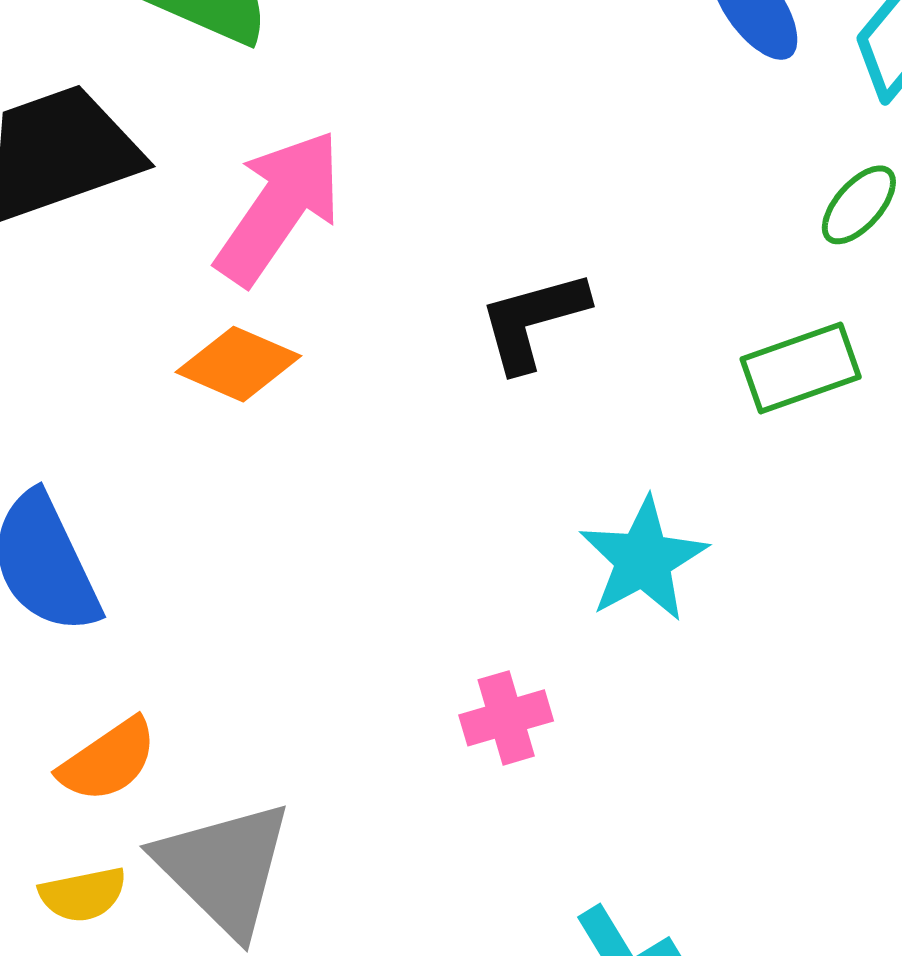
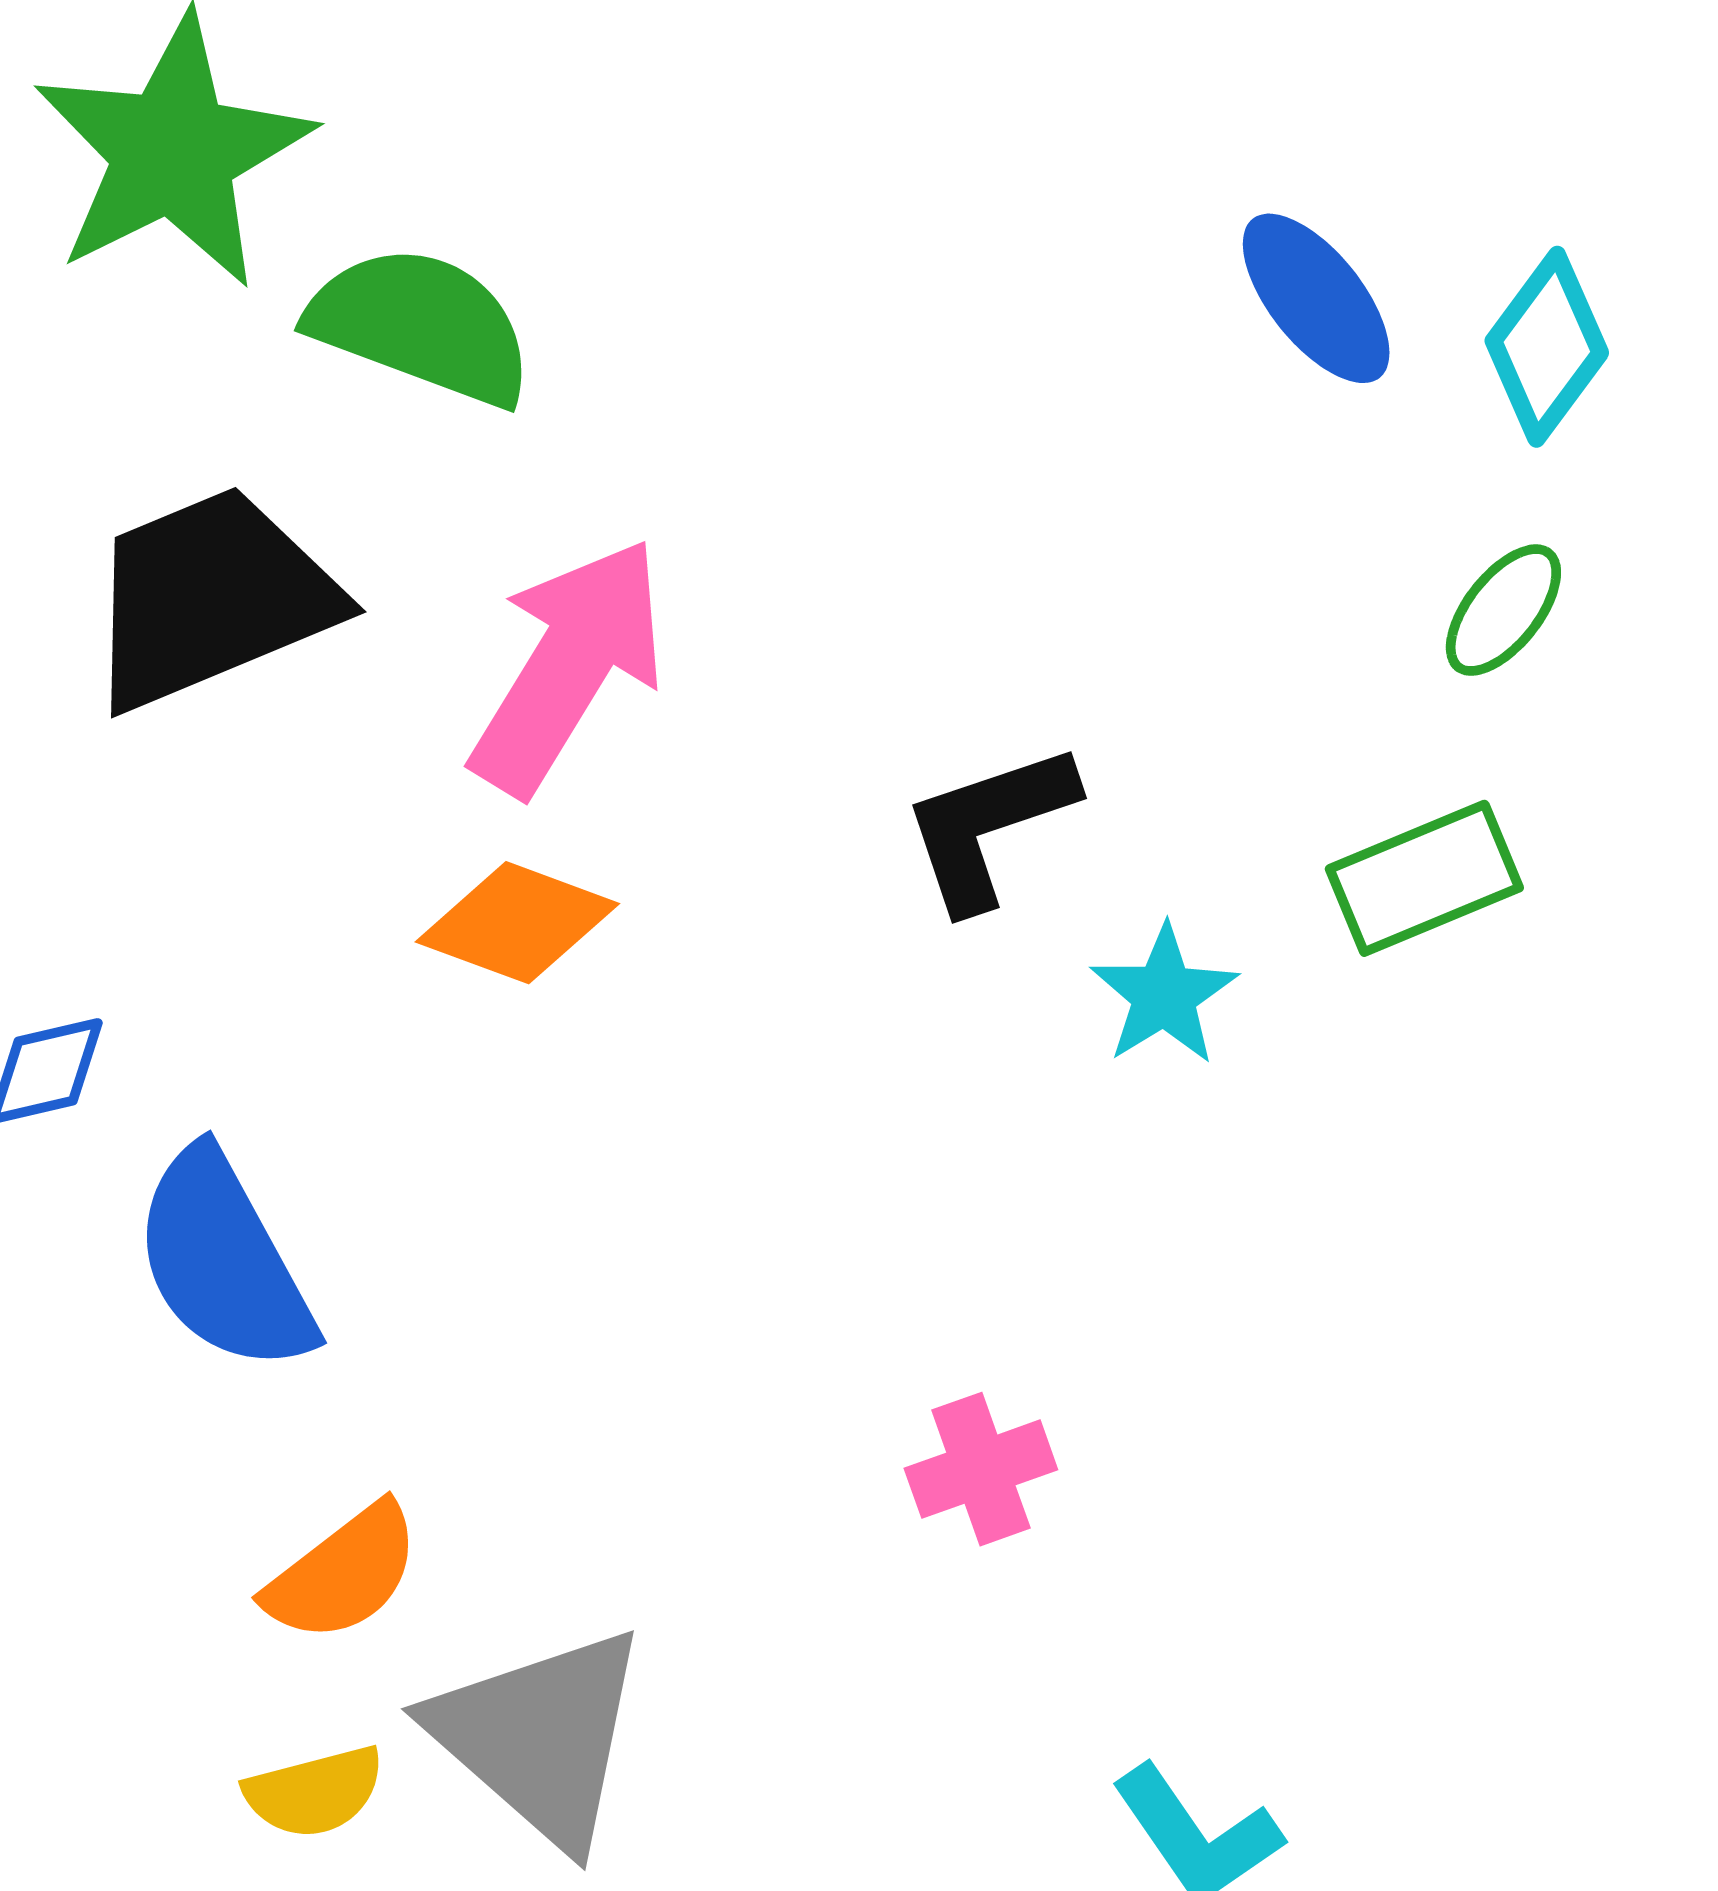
cyan star: (643, 560) -> (1164, 995), moved, size x0.7

